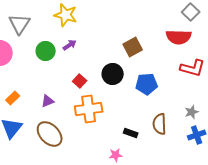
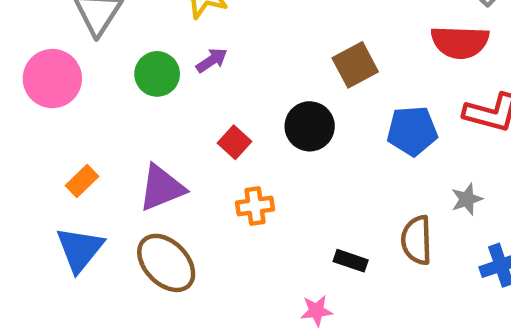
blue pentagon: (147, 84) -> (412, 131), moved
purple triangle: (48, 101) -> (162, 188), size x1.6
orange cross: (89, 109) -> (255, 206), size x0.6
gray star: (192, 112) -> (467, 199), moved

